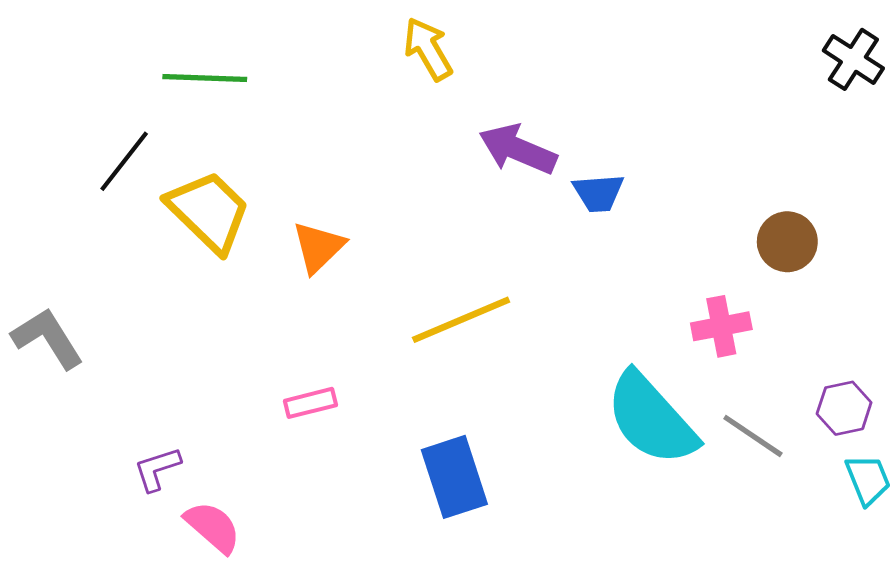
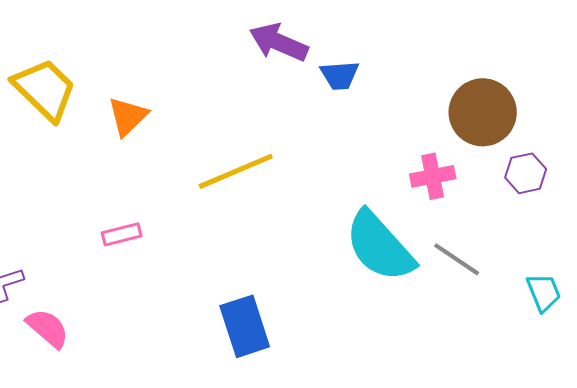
brown circle: (787, 242) -> (483, 112), size x1.5
purple hexagon: (844, 408) -> (526, 173), moved
blue rectangle: (454, 477) -> (245, 326), moved

